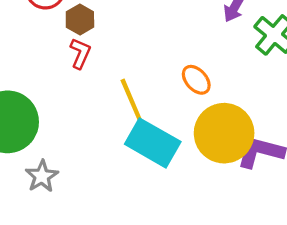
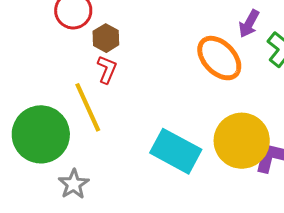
orange ellipse: (196, 80) -> (219, 58), moved, size x1.6
yellow line: (133, 105) -> (88, 107), moved

